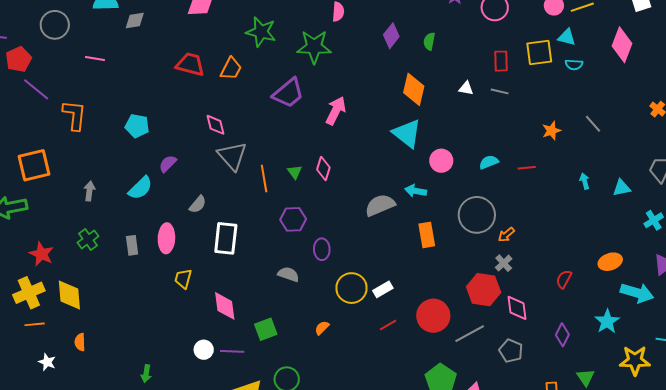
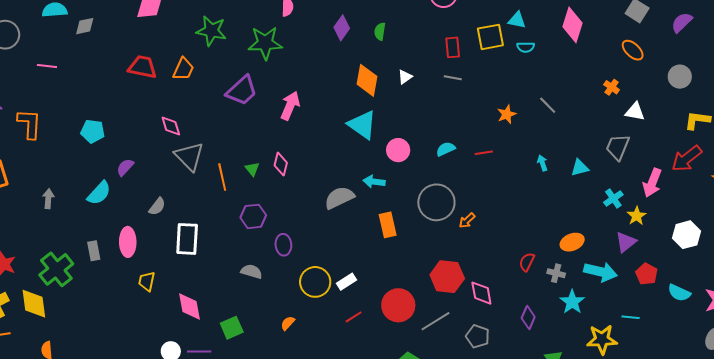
white triangle: (466, 88) -> (405, 77), moved, turned -42
green cross: (88, 239) -> (56, 269), moved, size x1.6
gray cross: (504, 263) -> (556, 273), moved, turned -30

